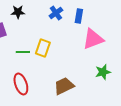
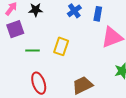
green line: (23, 52) -> (33, 51), moved

